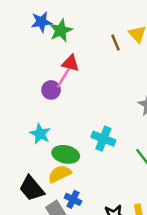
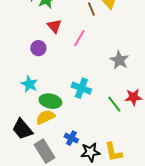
red triangle: (71, 63) -> (54, 26), turned 35
pink line: (63, 78) -> (79, 38), moved
blue cross: (73, 199) -> (71, 138), moved

